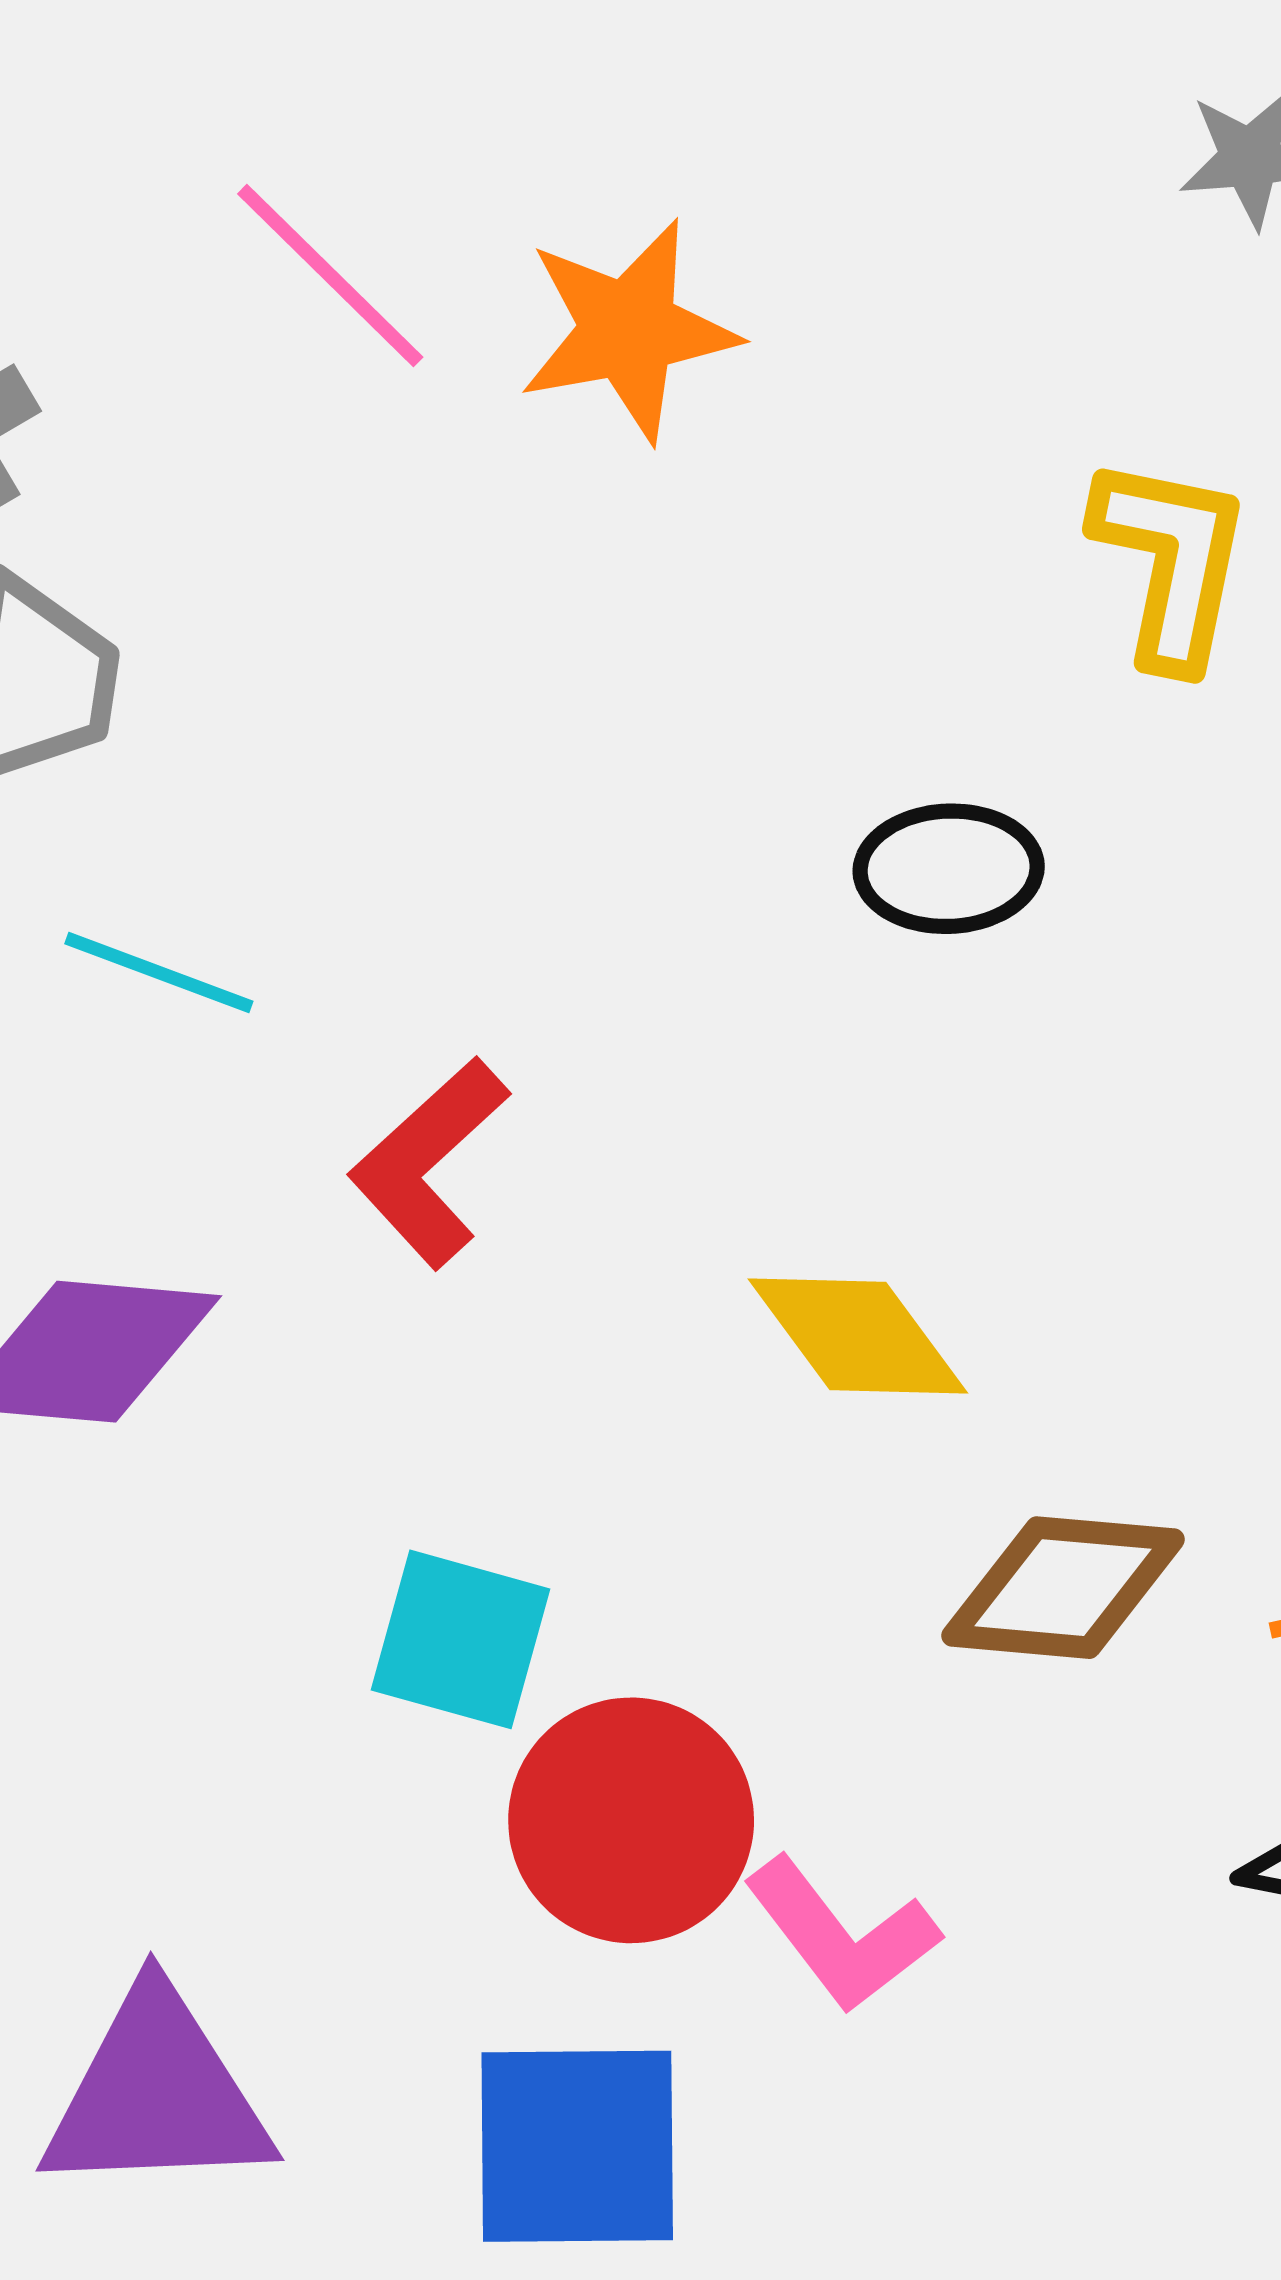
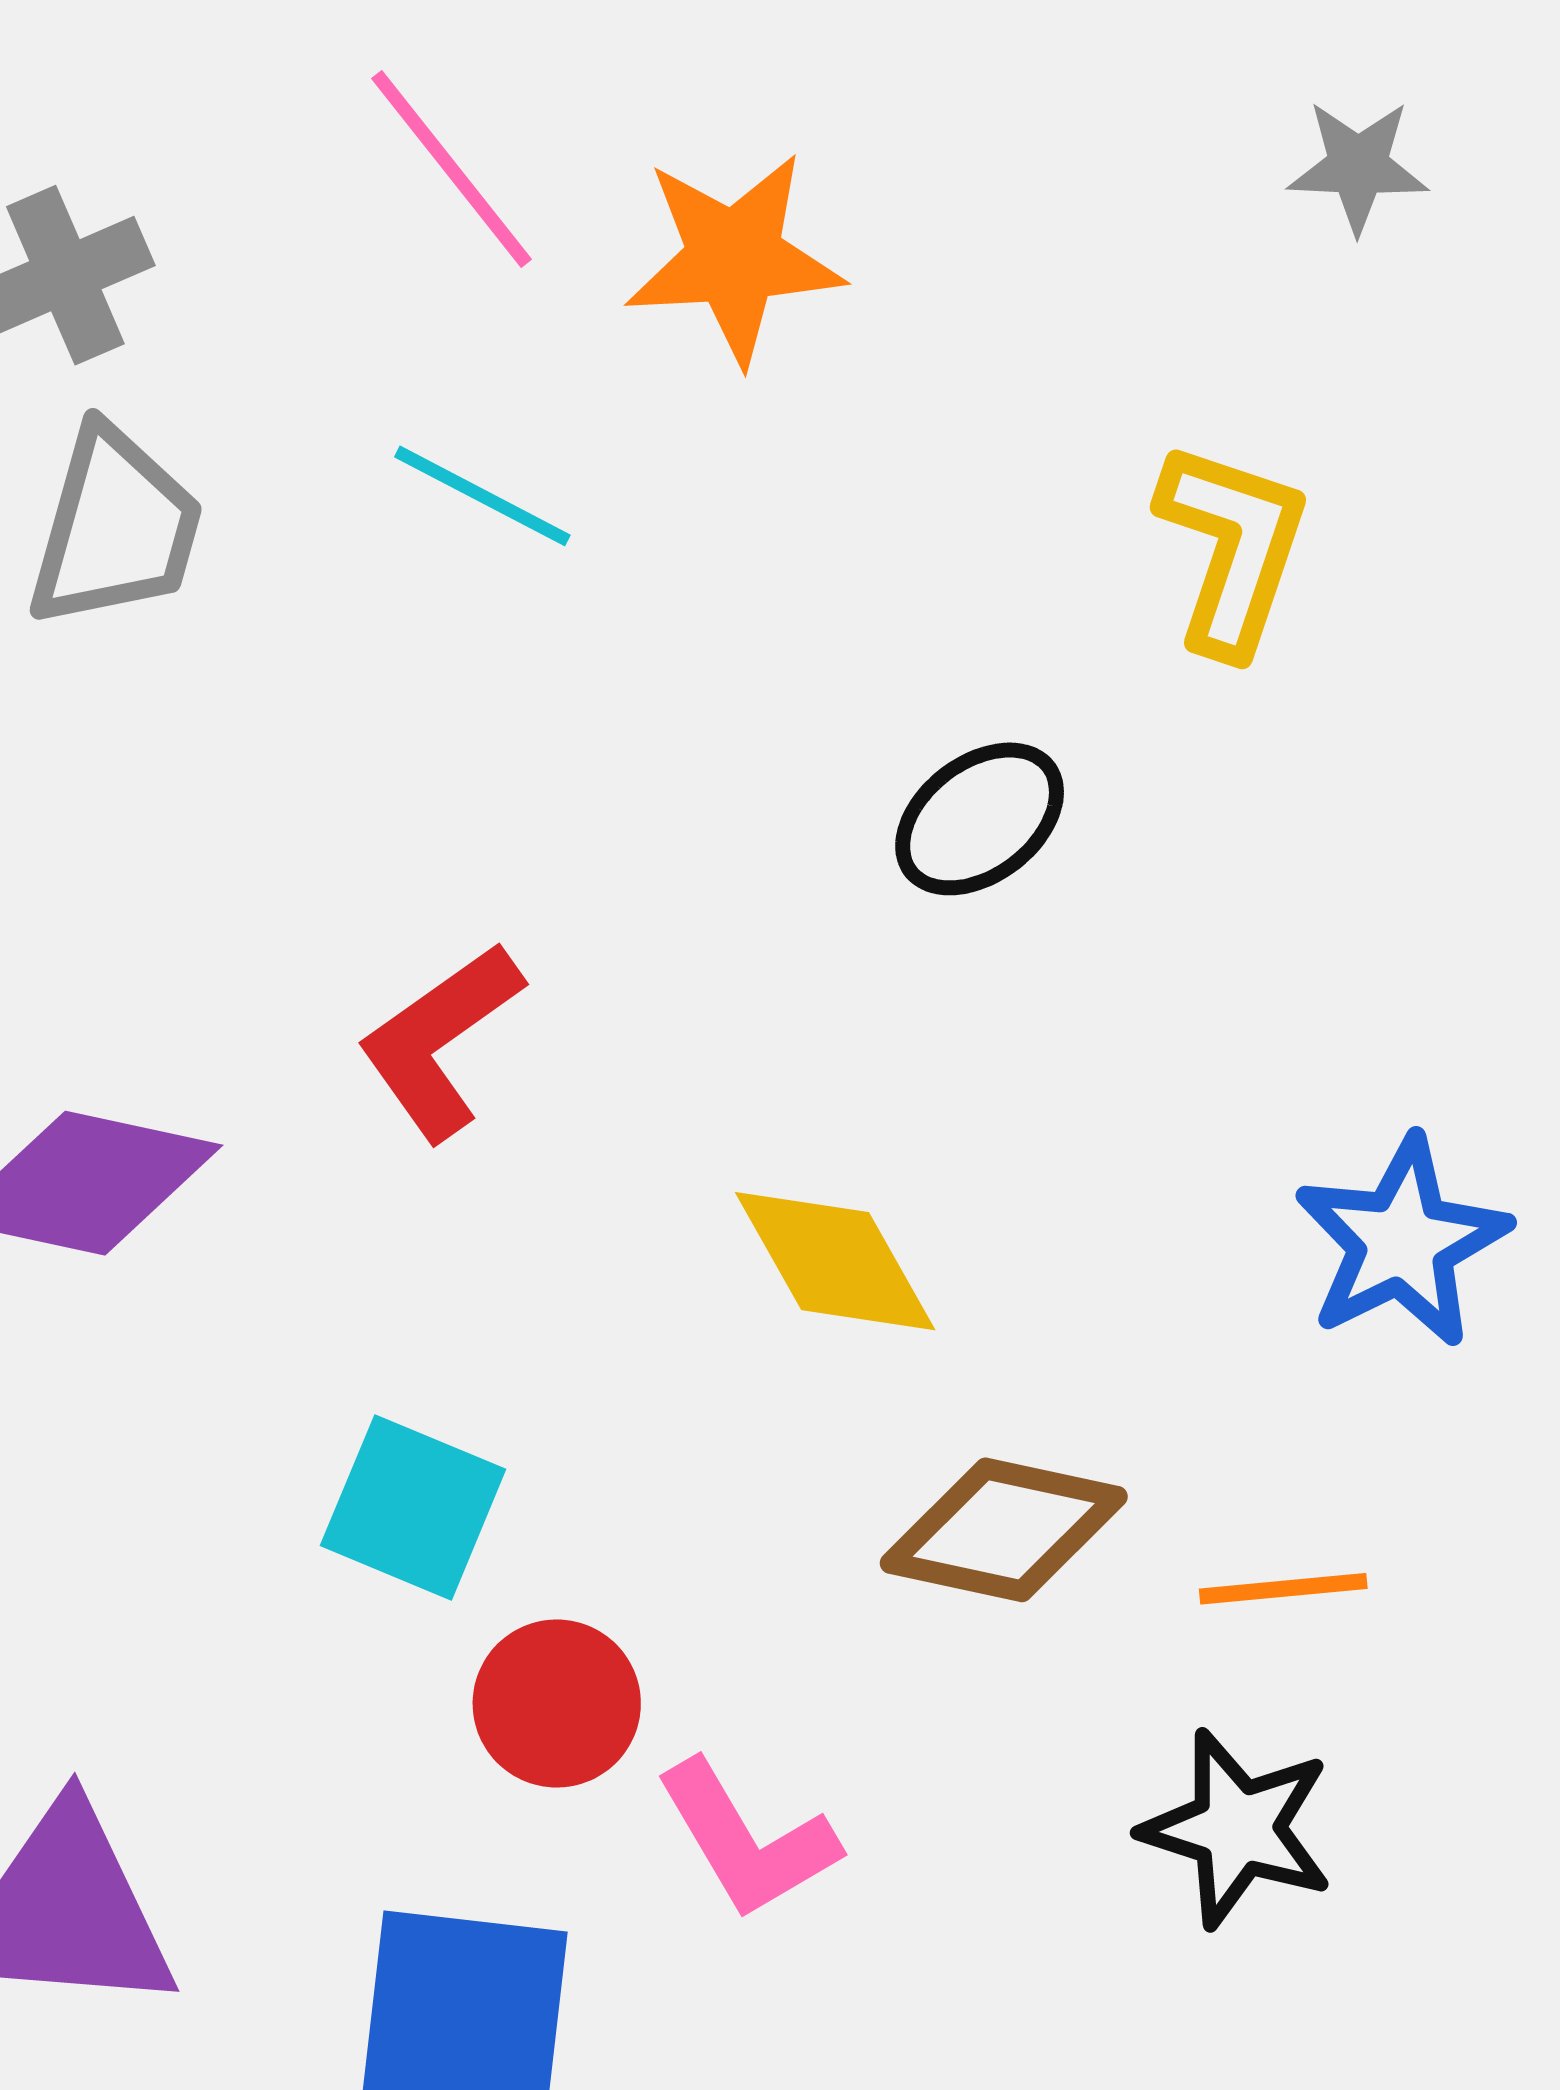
black ellipse: (949, 869) -> (980, 819), turned -42
cyan line: (159, 973) -> (482, 496), moved
red circle: (631, 1820) -> (557, 1704), size x0.7

